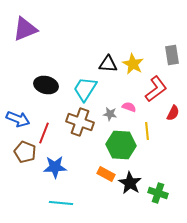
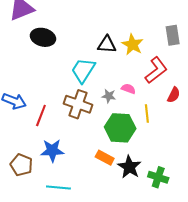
black ellipse: (46, 85) -> (43, 37), moved
brown pentagon: (25, 152) -> (21, 165), moved

